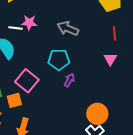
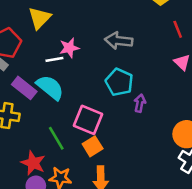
cyan pentagon: (59, 60) -> (119, 82), turned -30
orange square: (14, 100) -> (93, 146), moved

